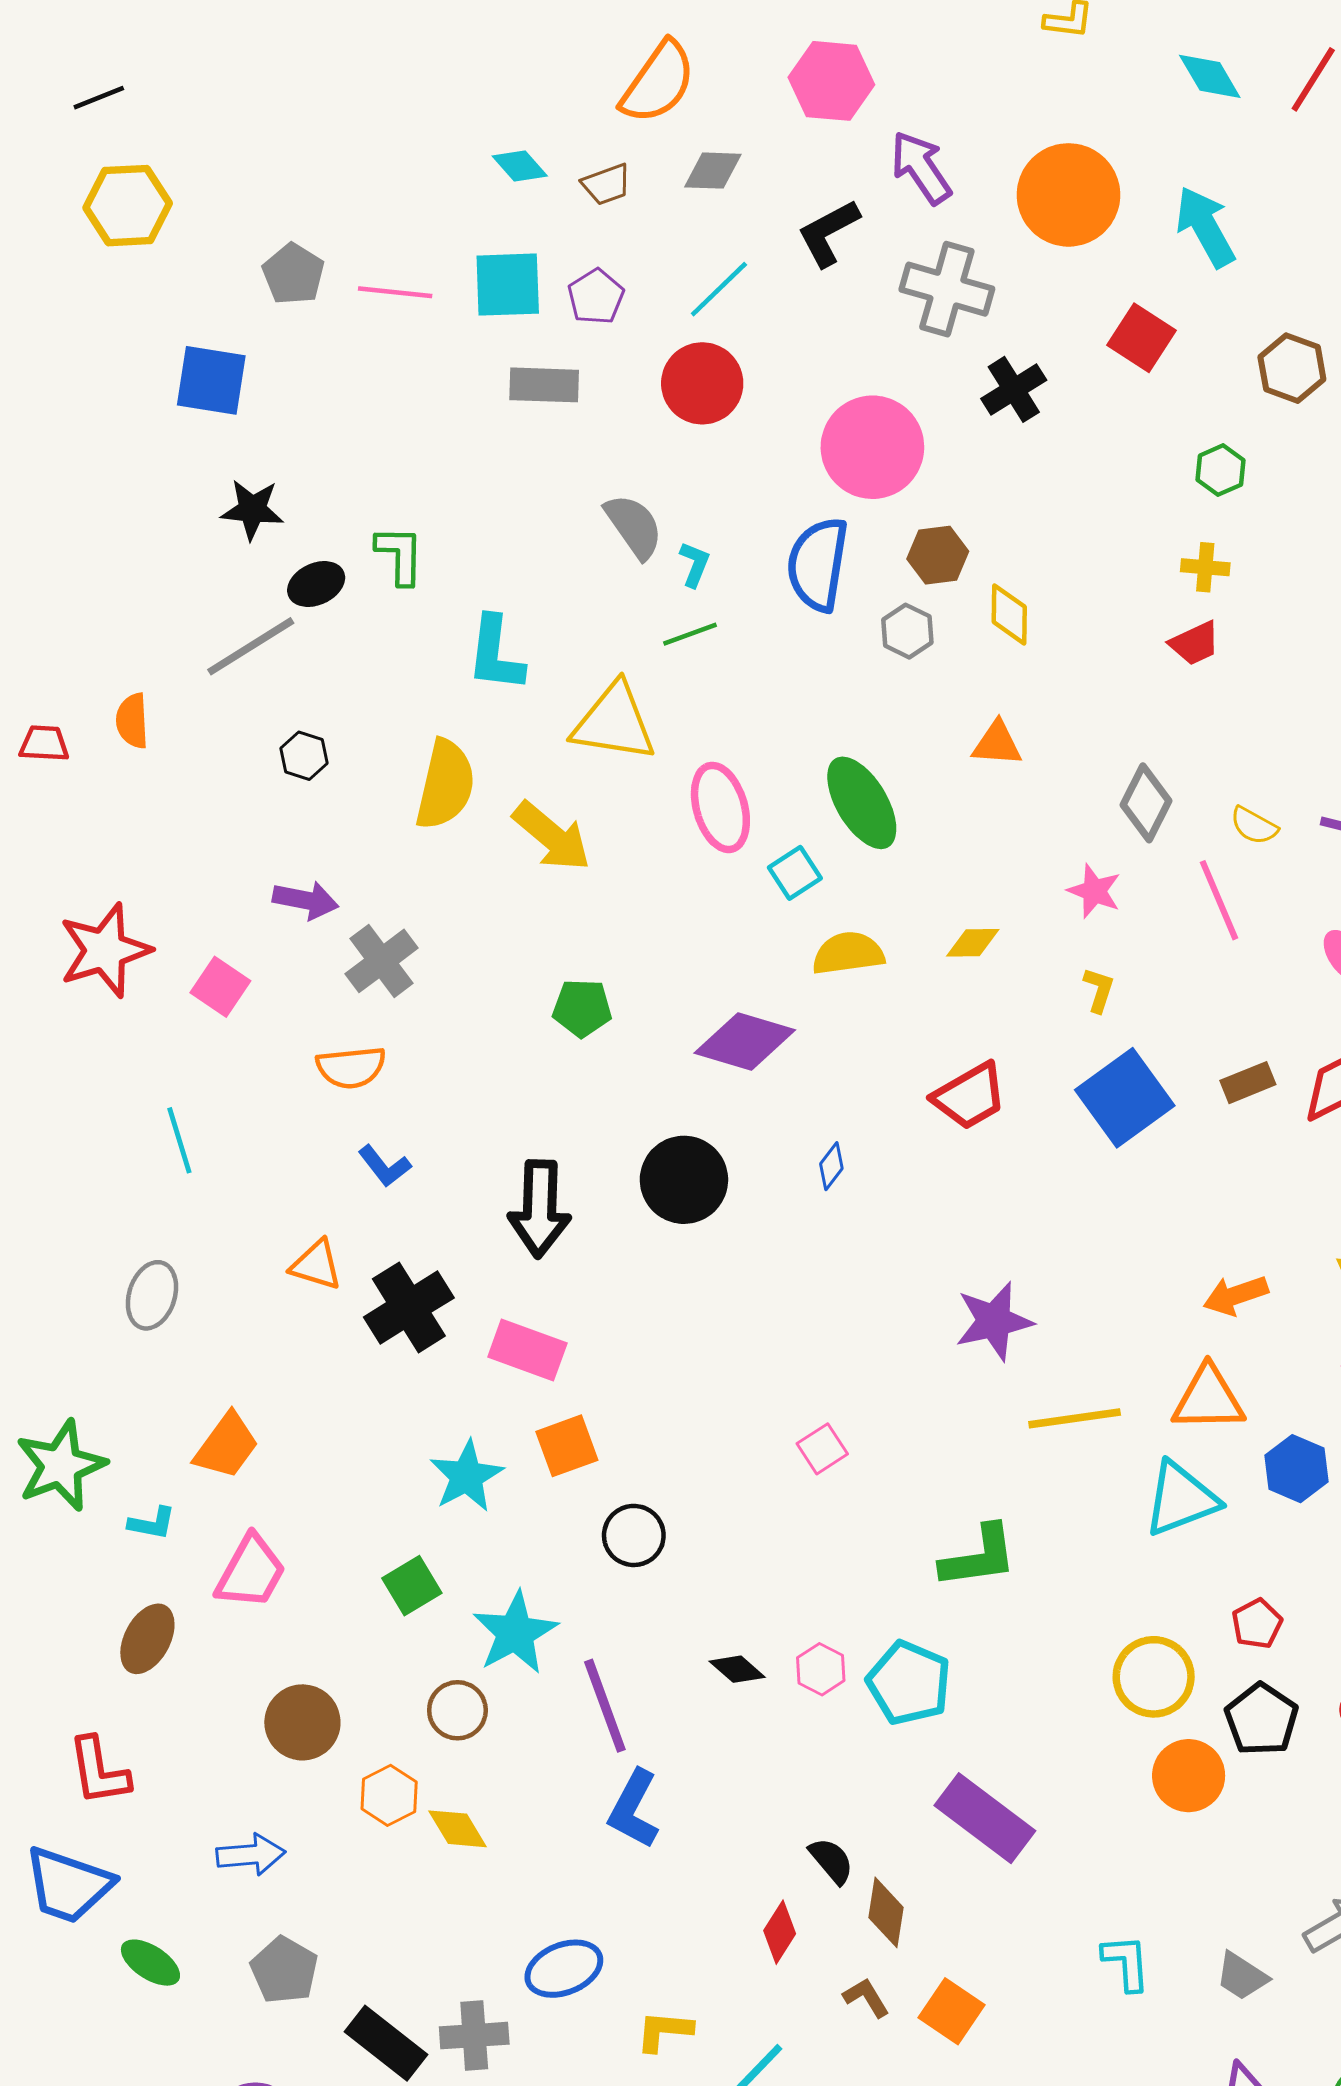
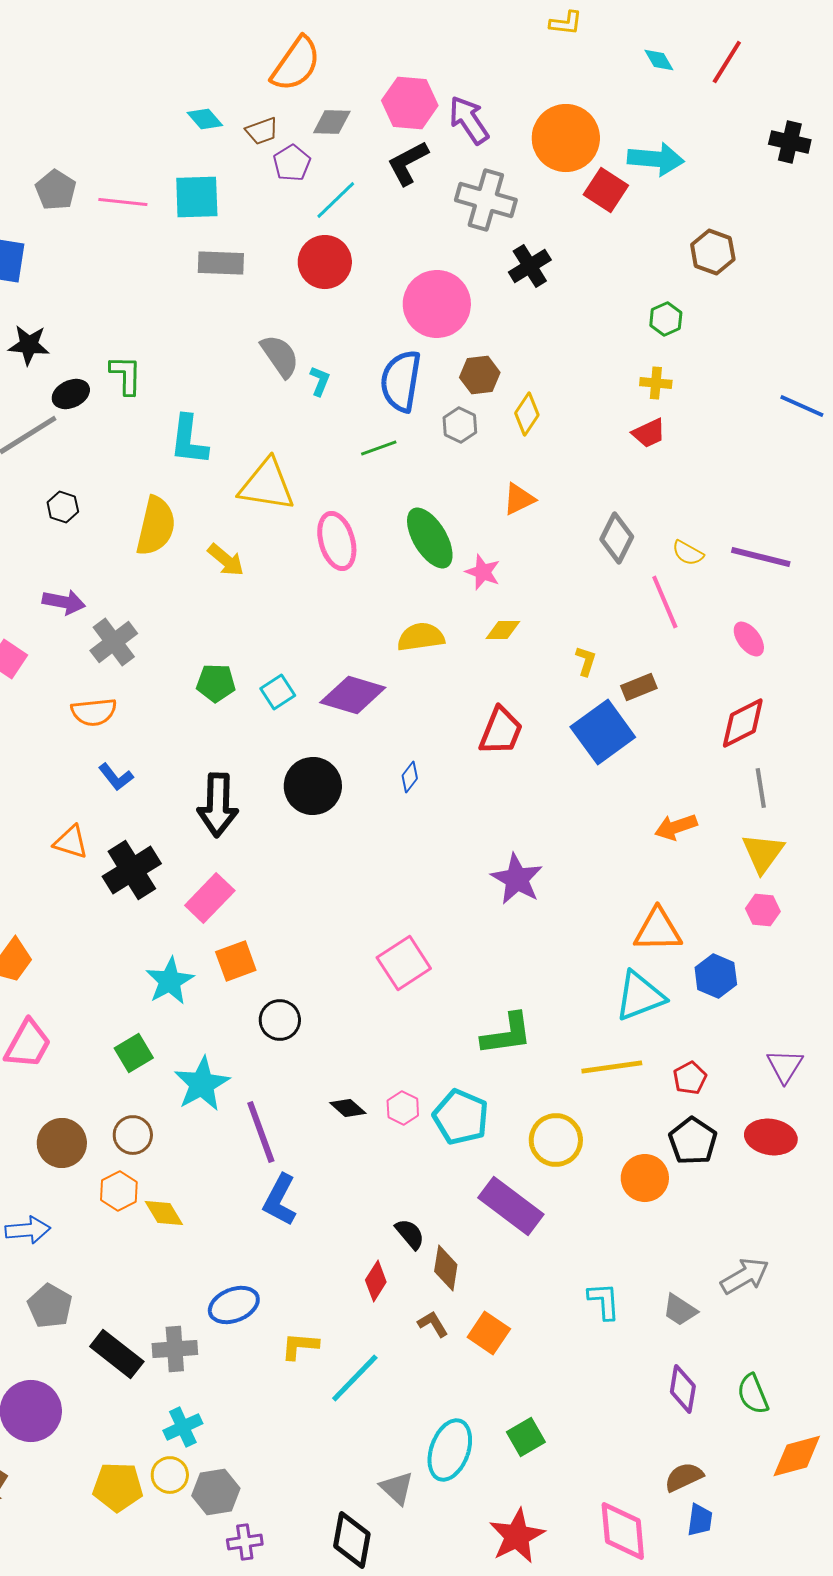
cyan diamond: (1210, 76) -> (659, 60), size x0.7
pink hexagon: (831, 81) -> (410, 103), moved
cyan arrow: (1205, 227) -> (656, 159), turned 124
purple pentagon: (596, 297) -> (292, 163), moved
red square: (1141, 338) -> (606, 190), moved
yellow diamond: (1009, 614) -> (527, 414), turned 33
green line: (690, 634) -> (379, 448), moved
orange triangle: (997, 744) -> (519, 499), turned -30
yellow arrow: (552, 836) -> (226, 560), size x0.7
cyan square: (795, 873) -> (278, 692), moved
pink star: (1094, 891) -> (483, 572), moved
green pentagon: (582, 1008) -> (216, 683), moved
brown rectangle: (1248, 1083) -> (639, 687), moved
red trapezoid: (970, 1096) -> (501, 731), turned -38
orange arrow: (1236, 1295) -> (676, 827), moved
purple star: (994, 1321) -> (517, 879), turned -30
pink rectangle: (527, 1350) -> (210, 898), turned -66
yellow line: (1075, 1418) -> (612, 1067), moved
pink square: (822, 1449) -> (404, 963), size x1.6
yellow circle: (1154, 1677) -> (556, 1140), moved
brown circle: (457, 1710) -> (133, 1135), moved

